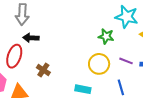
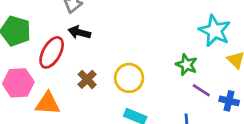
green star: (106, 36) -> (186, 65), moved
yellow circle: (99, 64) -> (129, 78), moved

